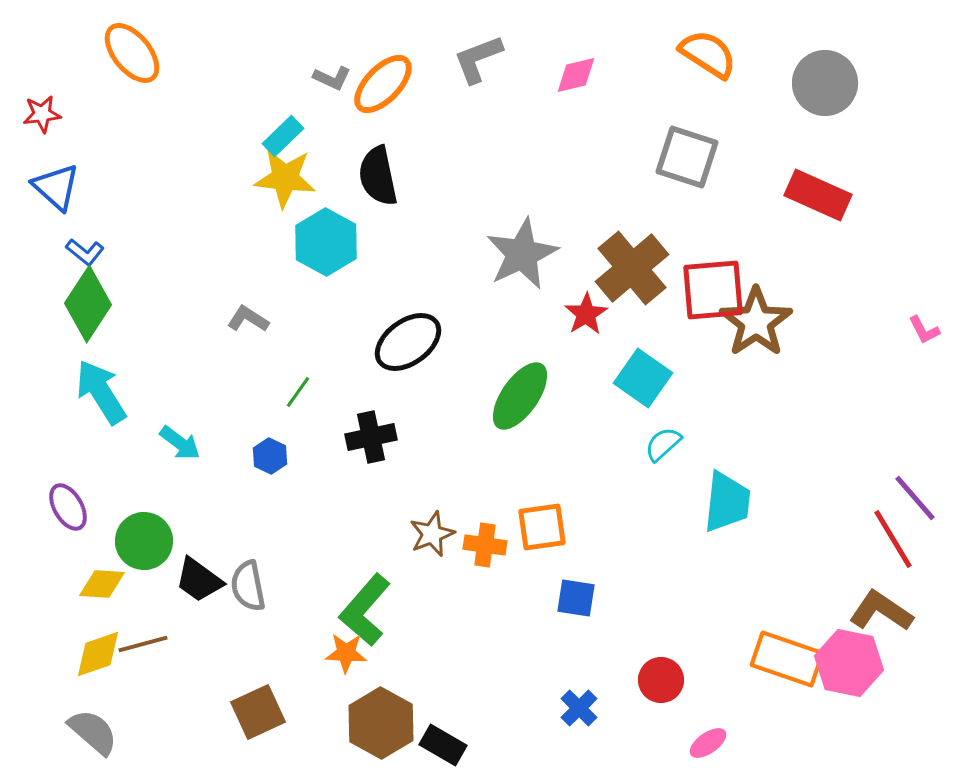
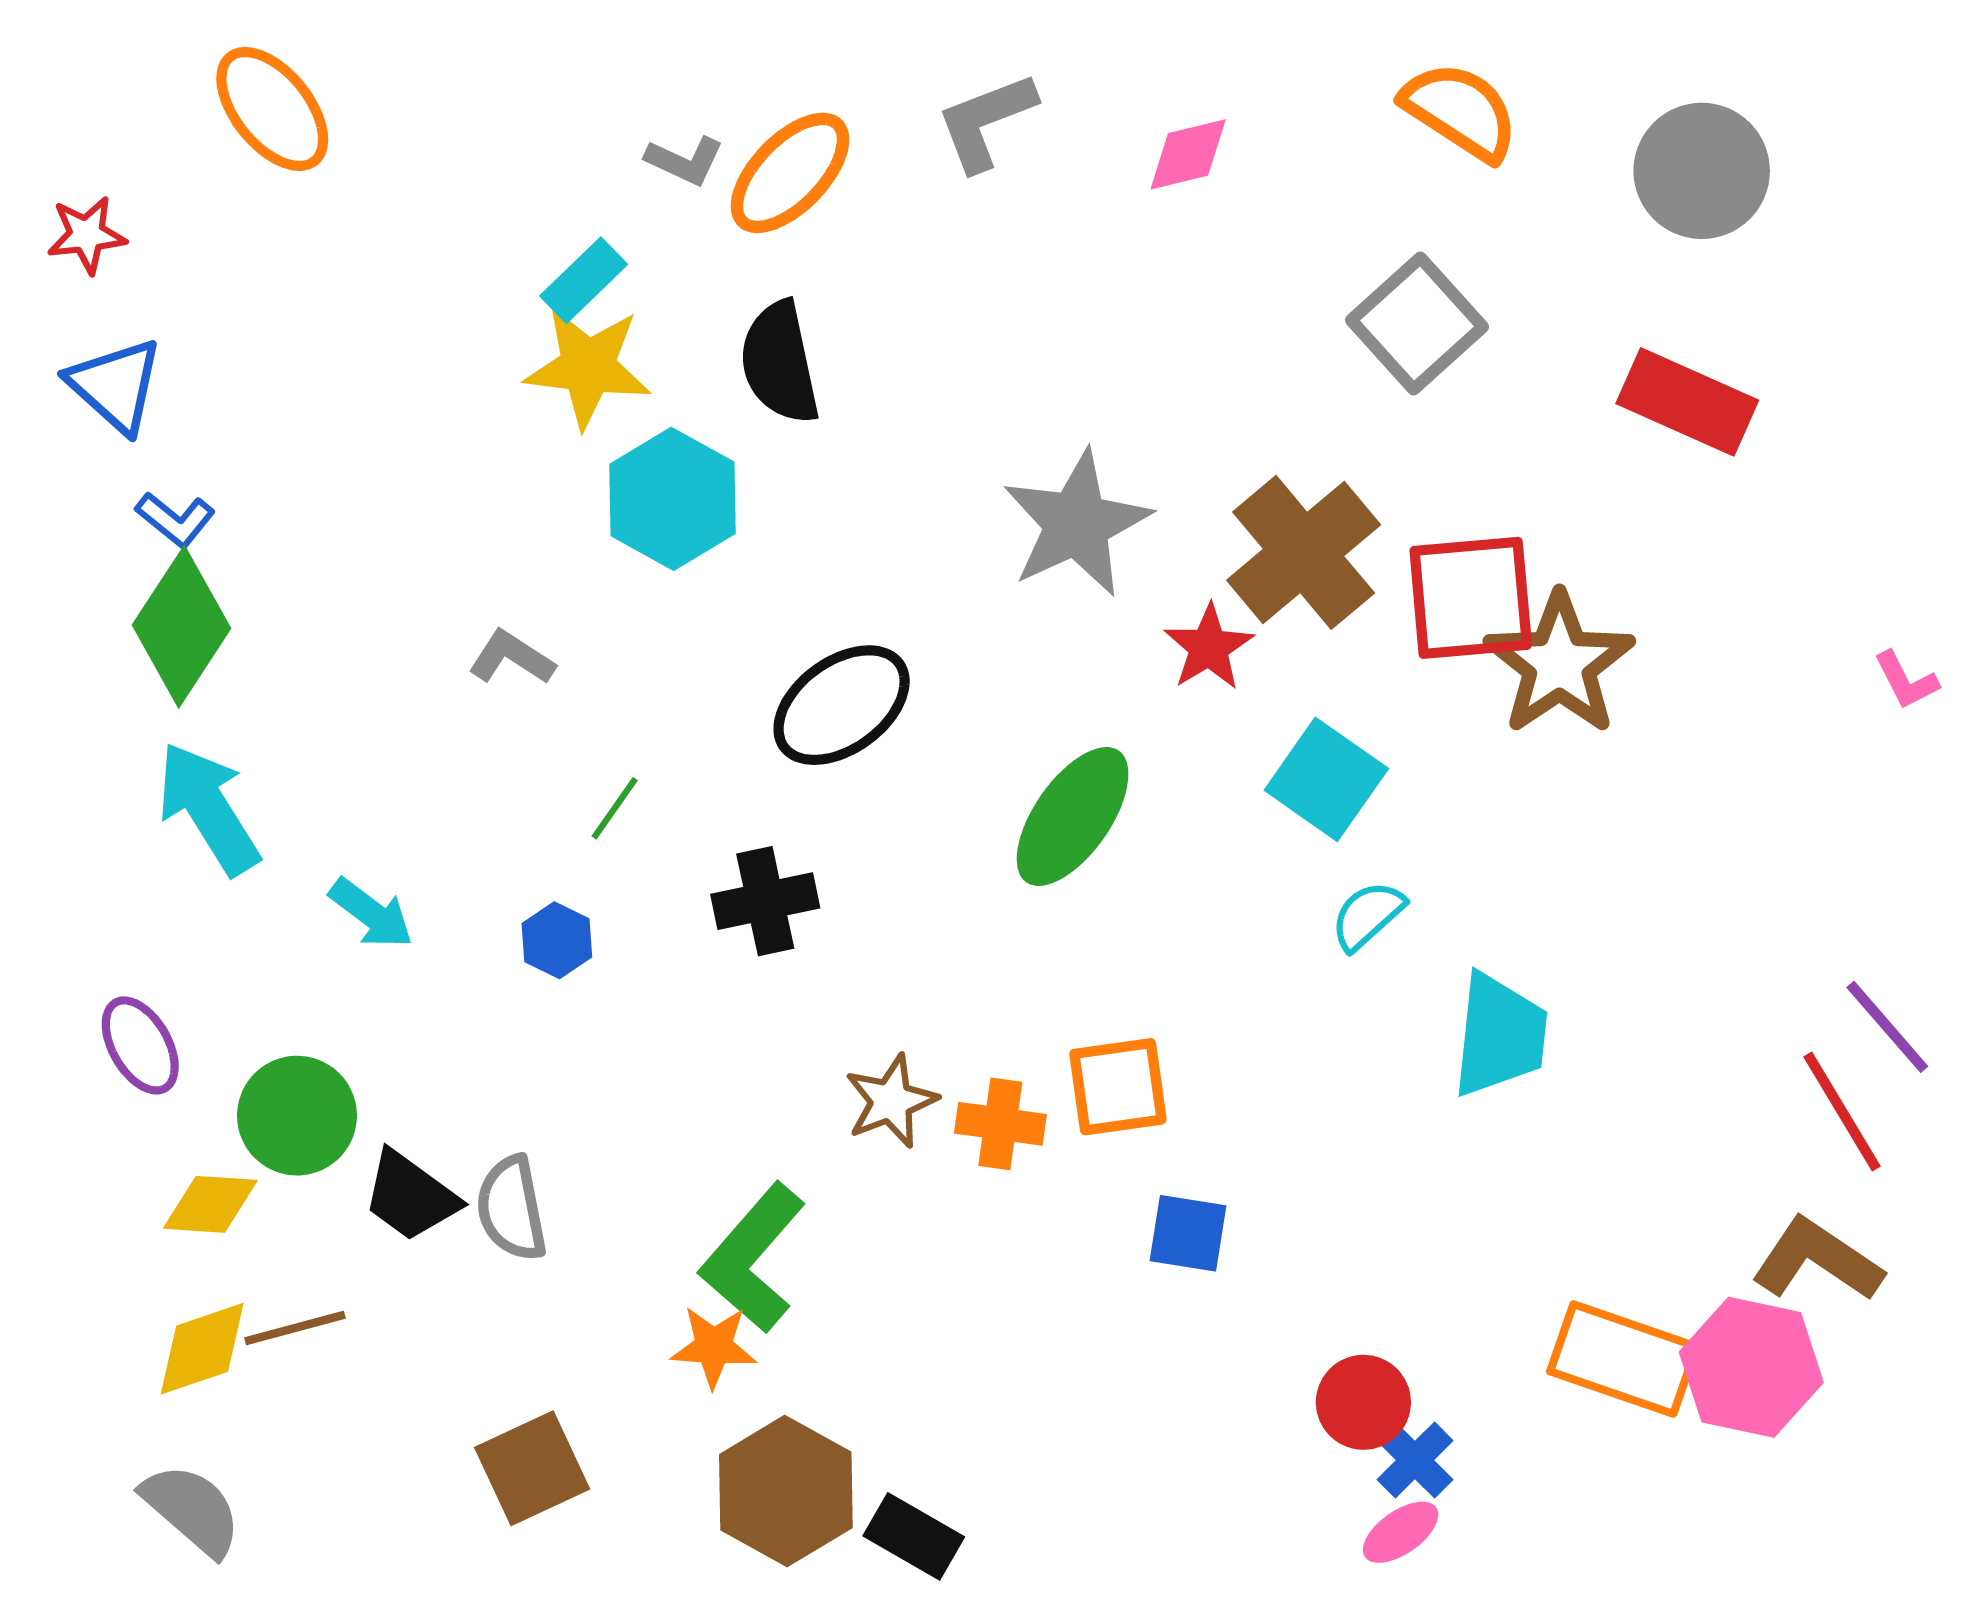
gray square: (687, 157) -> (1417, 324), turned 30
blue cross: (579, 708) -> (1415, 1460), moved
pink ellipse: (708, 743) -> (1401, 1532), moved

